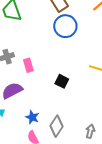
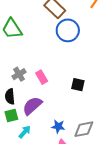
gray diamond: (56, 126) -> (84, 129), turned 60

